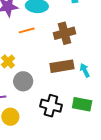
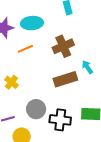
cyan arrow: (85, 70) -> (87, 67), moved
gray circle: (23, 81) -> (36, 109), moved

